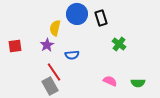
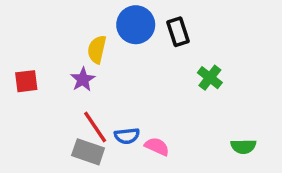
blue semicircle: (72, 55) -> (127, 136), moved
pink semicircle: (110, 81) -> (157, 146), moved
gray rectangle: (50, 86) -> (88, 152), turned -42

